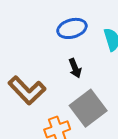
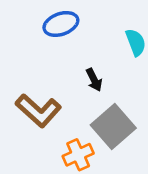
blue ellipse: (72, 28) -> (61, 24), moved

